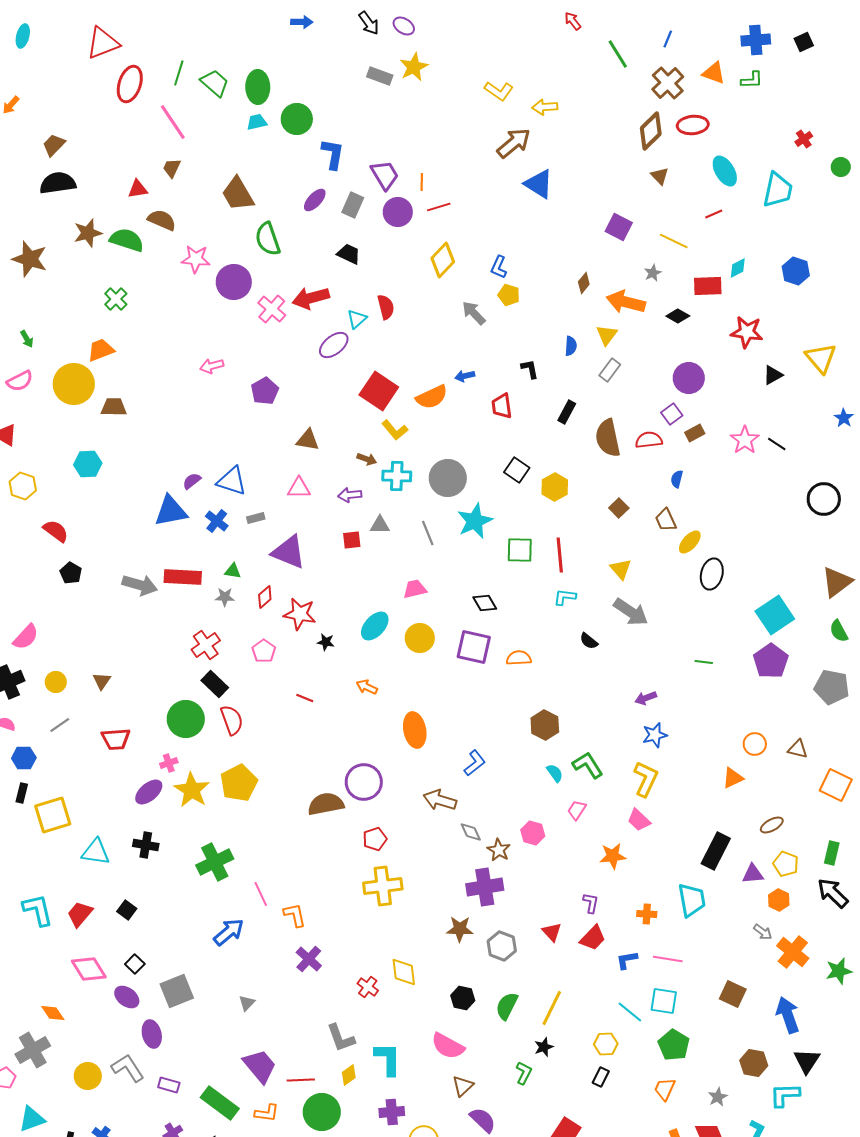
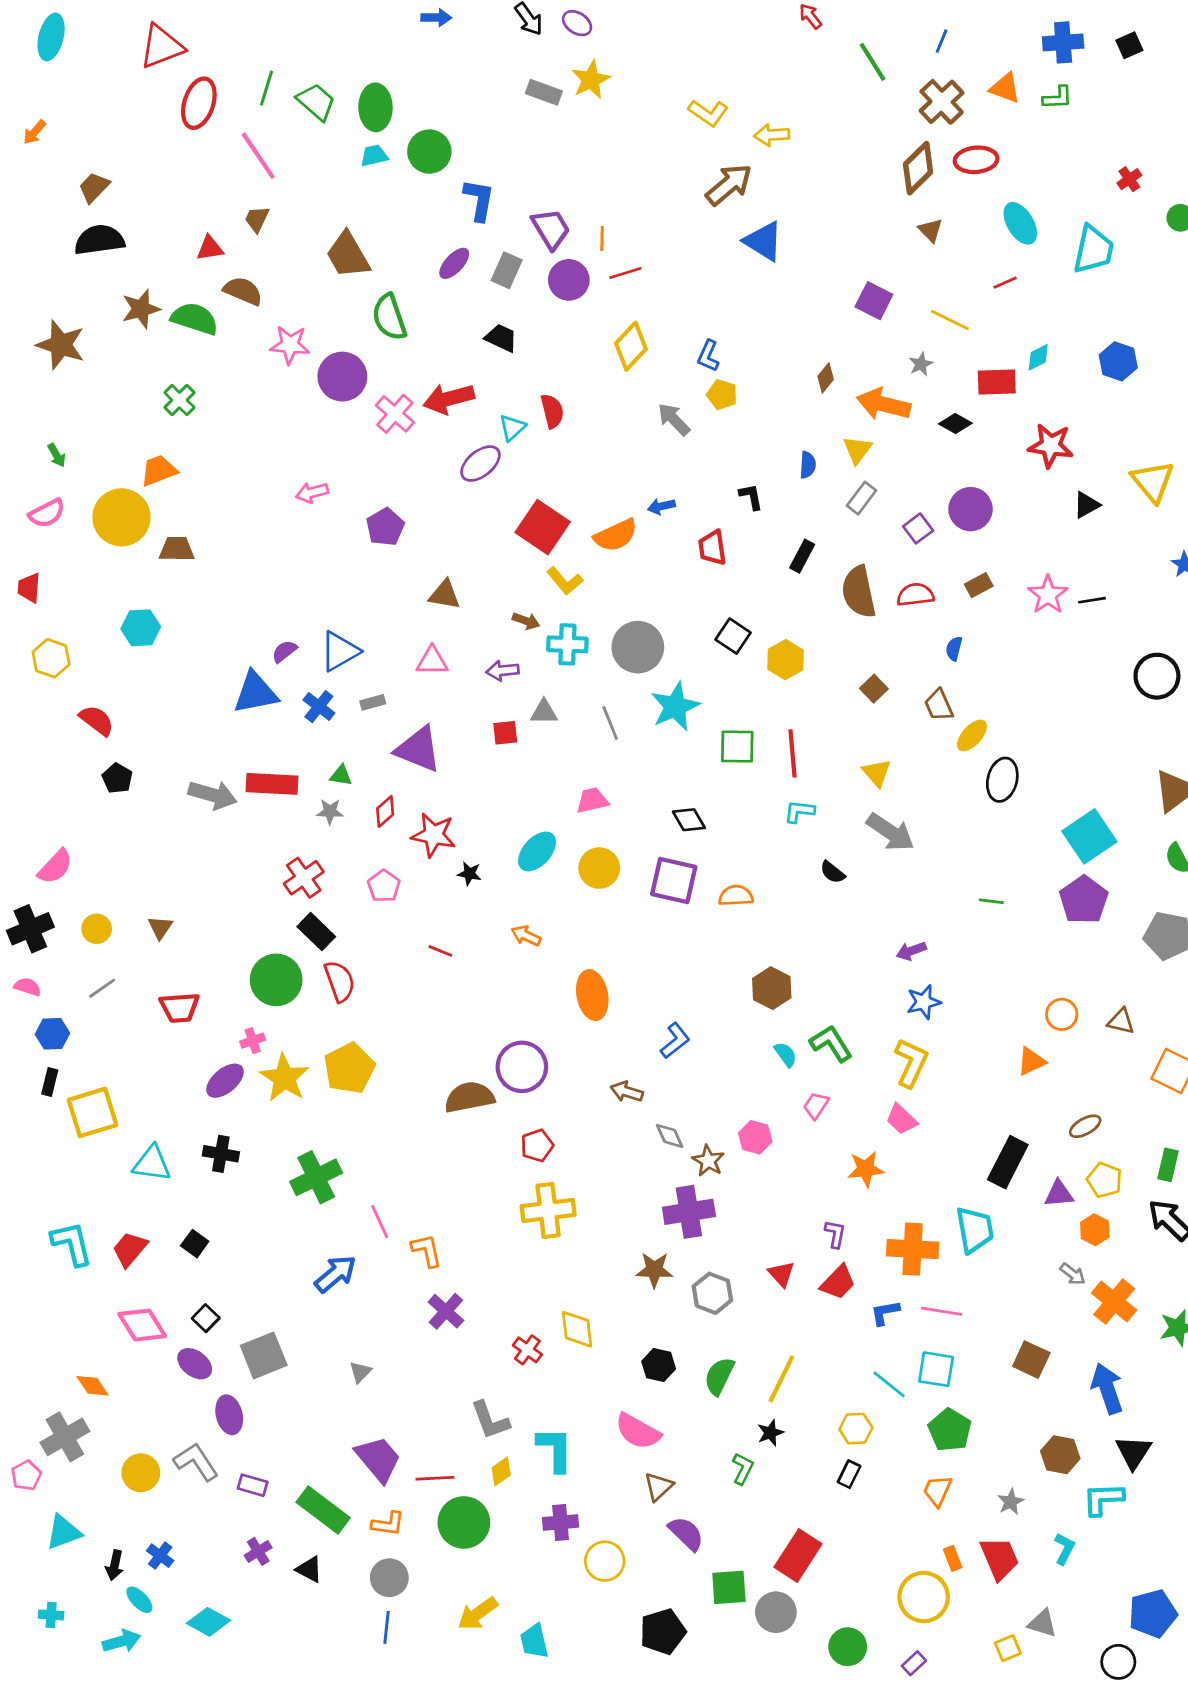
cyan ellipse: (23, 36) -> (51, 37), size x1.4
purple square: (672, 414) -> (918, 528), moved
black line: (777, 444) -> (1092, 600), turned -42
blue triangle: (232, 481) -> (340, 651), turned -48
brown arrow: (440, 800) -> (627, 1092), size x0.7
orange cross: (647, 914) -> (913, 1249), size x1.8

